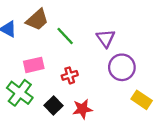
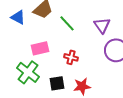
red cross: (70, 75) -> (71, 57), turned 32
black square: (53, 106) -> (57, 83), turned 35

